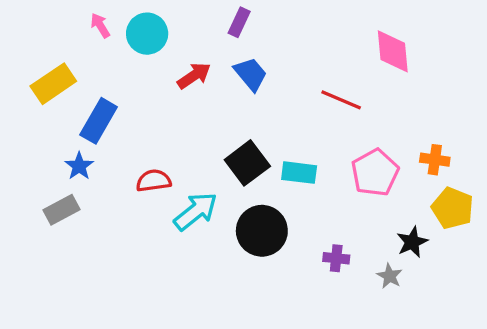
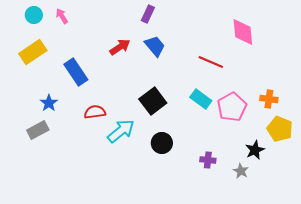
cyan circle: (147, 34) -> (34, 15), moved, size x0.7
blue rectangle: (99, 121) -> (76, 72), moved, turned -64
cyan rectangle: (299, 173) -> (201, 99), moved, turned 30
black circle: (262, 231) -> (162, 143), size x0.7

